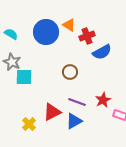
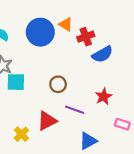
brown circle: (70, 72) -> (58, 84), moved
red star: (103, 100) -> (103, 96), moved
blue triangle: (74, 121) -> (88, 141), moved

